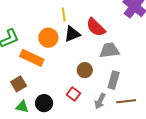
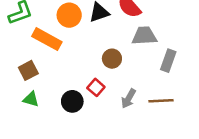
gray rectangle: (114, 80) -> (168, 61), moved
black circle: (44, 103) -> (72, 101), moved

